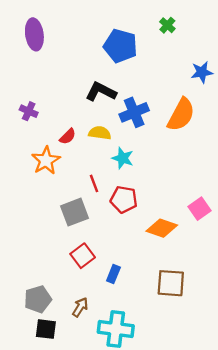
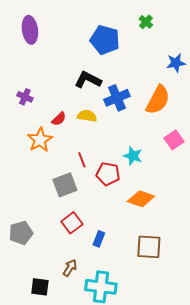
cyan star: (123, 158) -> (133, 156), moved
pink square: (199, 209) -> (174, 140), moved
gray pentagon: (38, 299) -> (21, 233), moved

